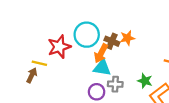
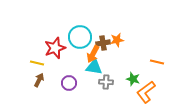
brown cross: (112, 41) -> (103, 43), turned -32
brown arrow: (32, 75) -> (39, 80), moved
purple circle: (97, 92) -> (69, 83), moved

